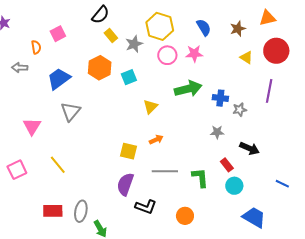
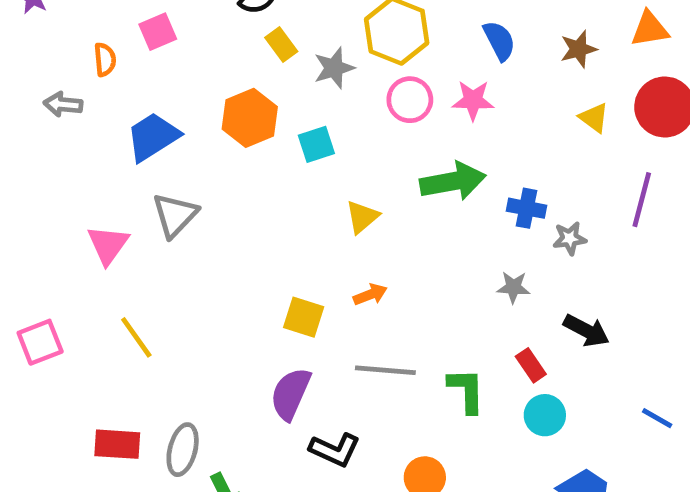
pink triangle: (32, 126) -> (108, 245), moved

